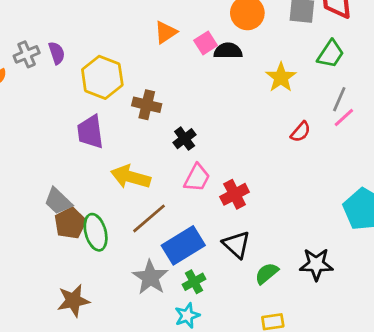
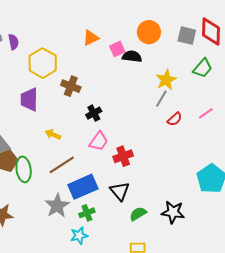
gray line: (339, 99) -> (161, 99), moved
yellow arrow: (131, 177) -> (53, 134), size x0.6

